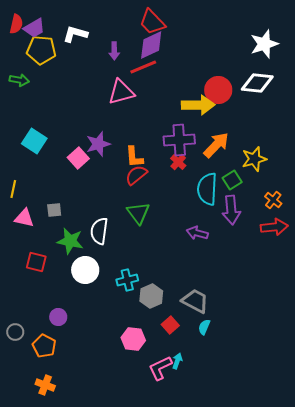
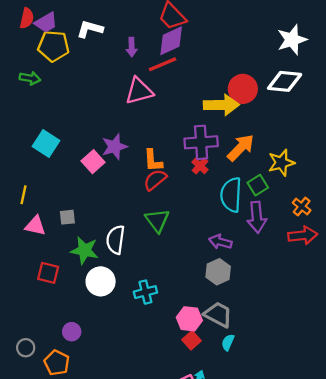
gray hexagon: (151, 296) -> (218, 272), moved
pink hexagon: (133, 339) -> (189, 319), moved

